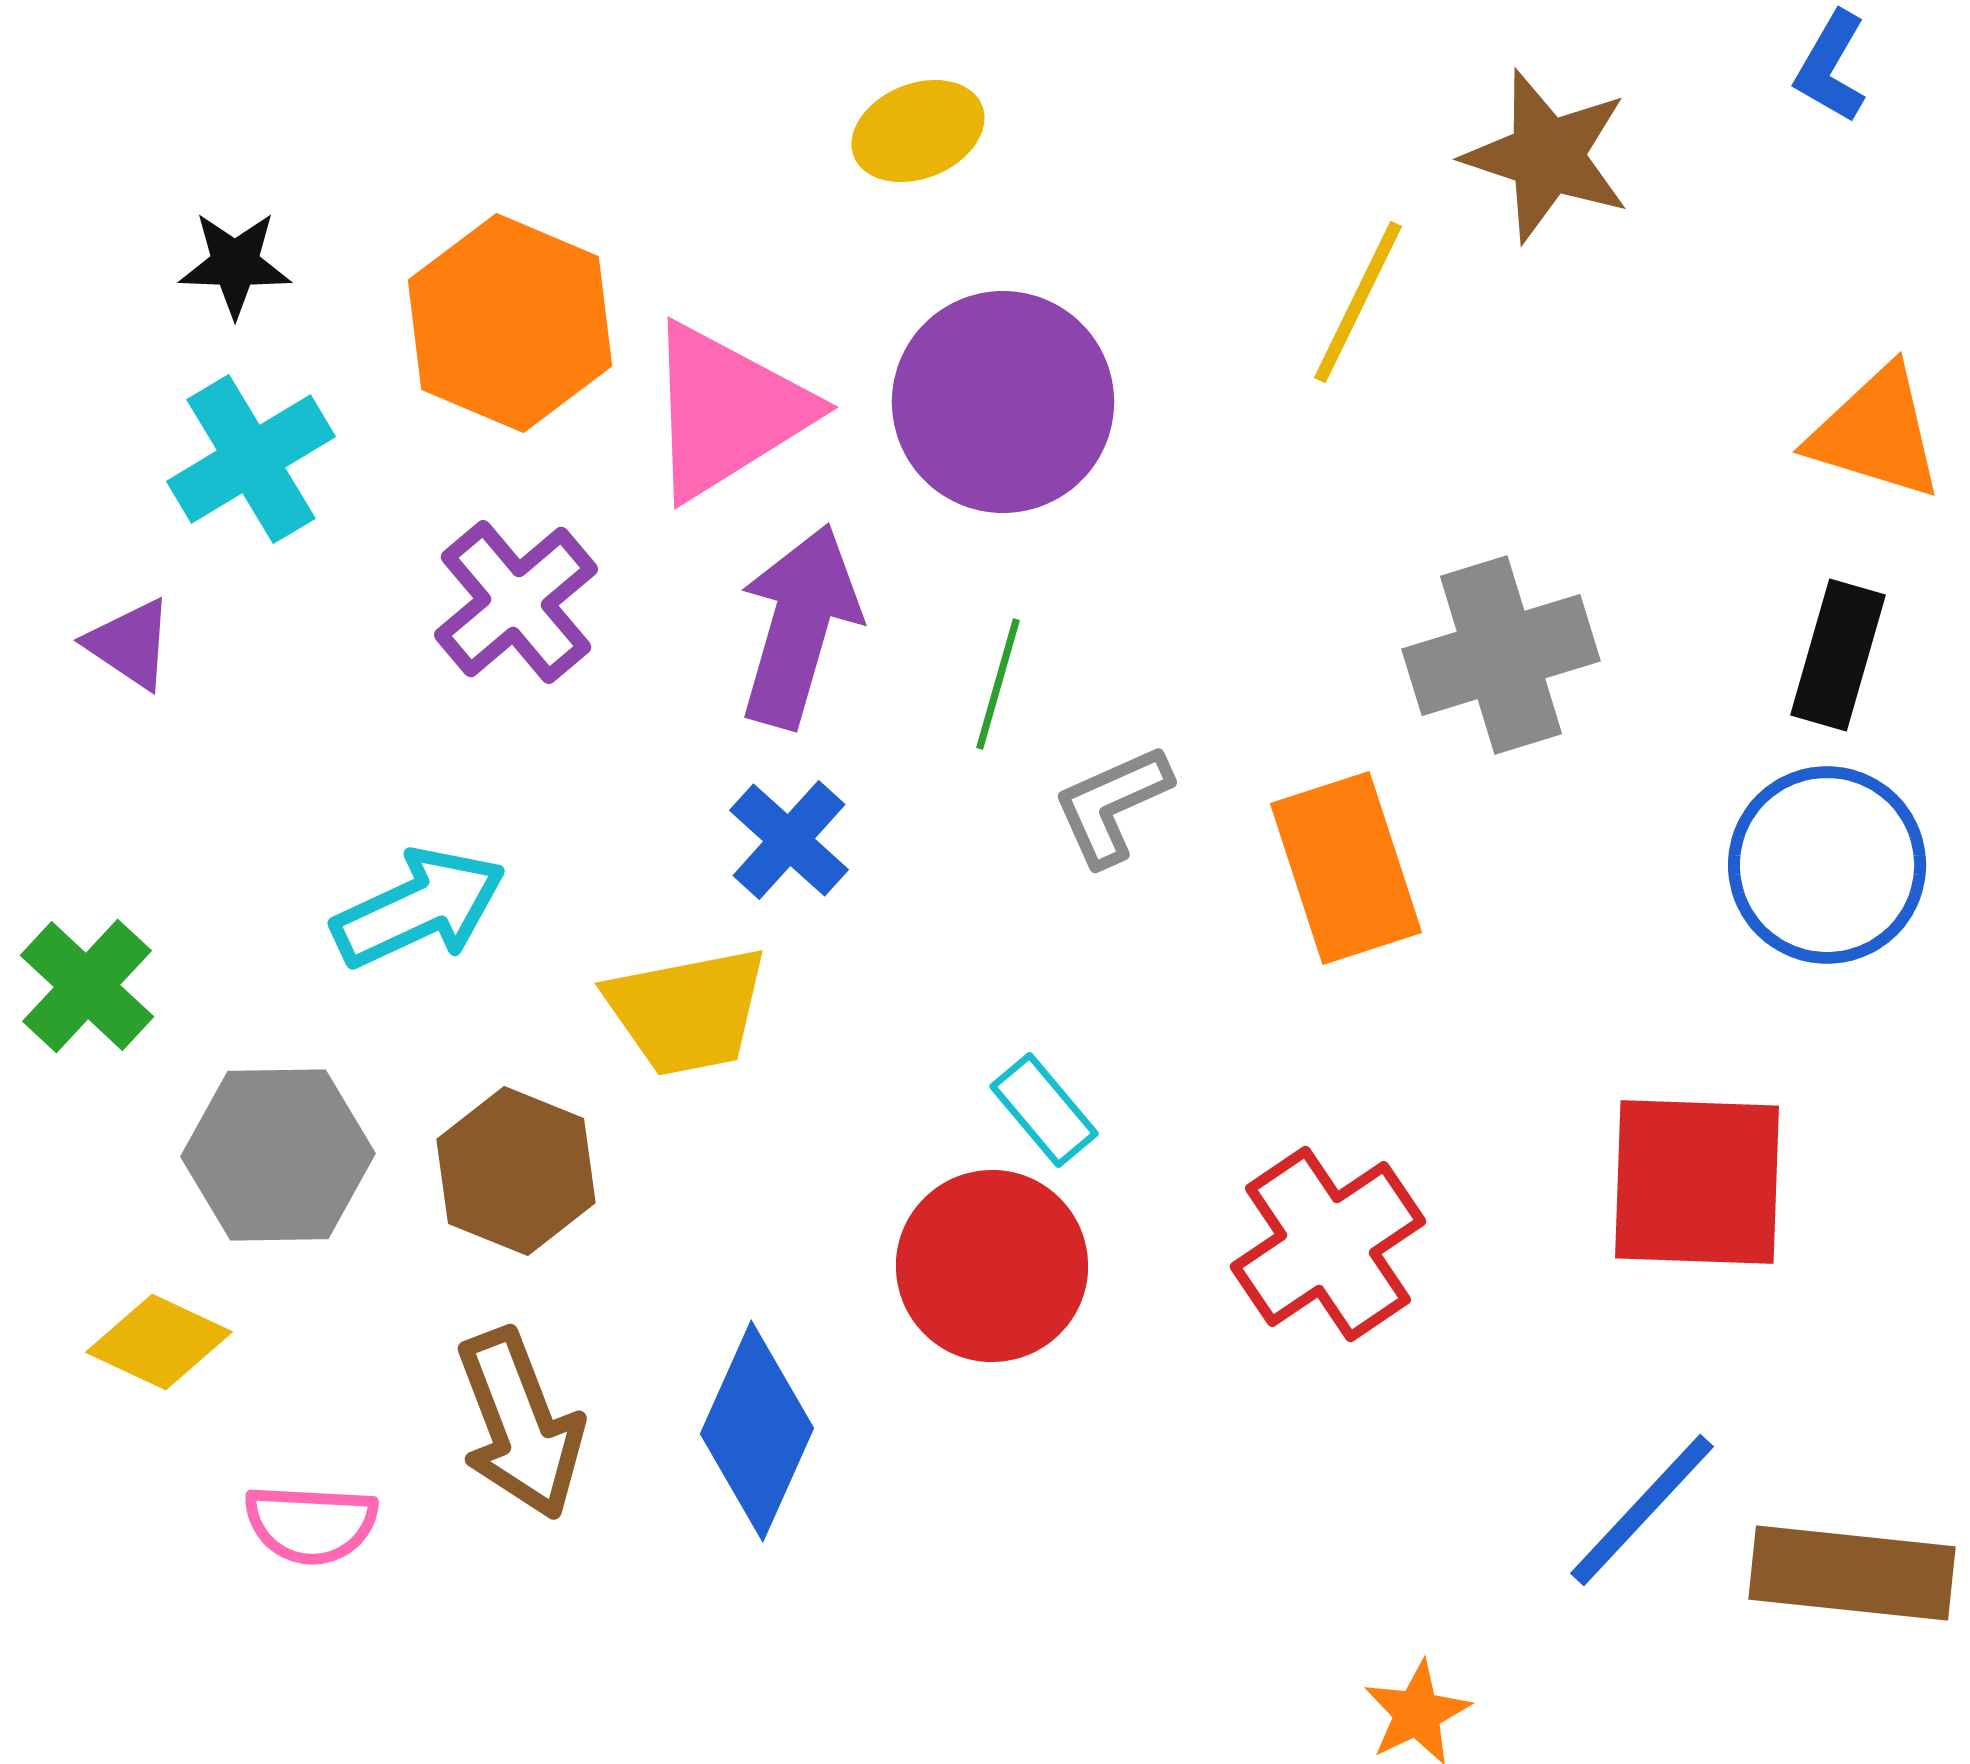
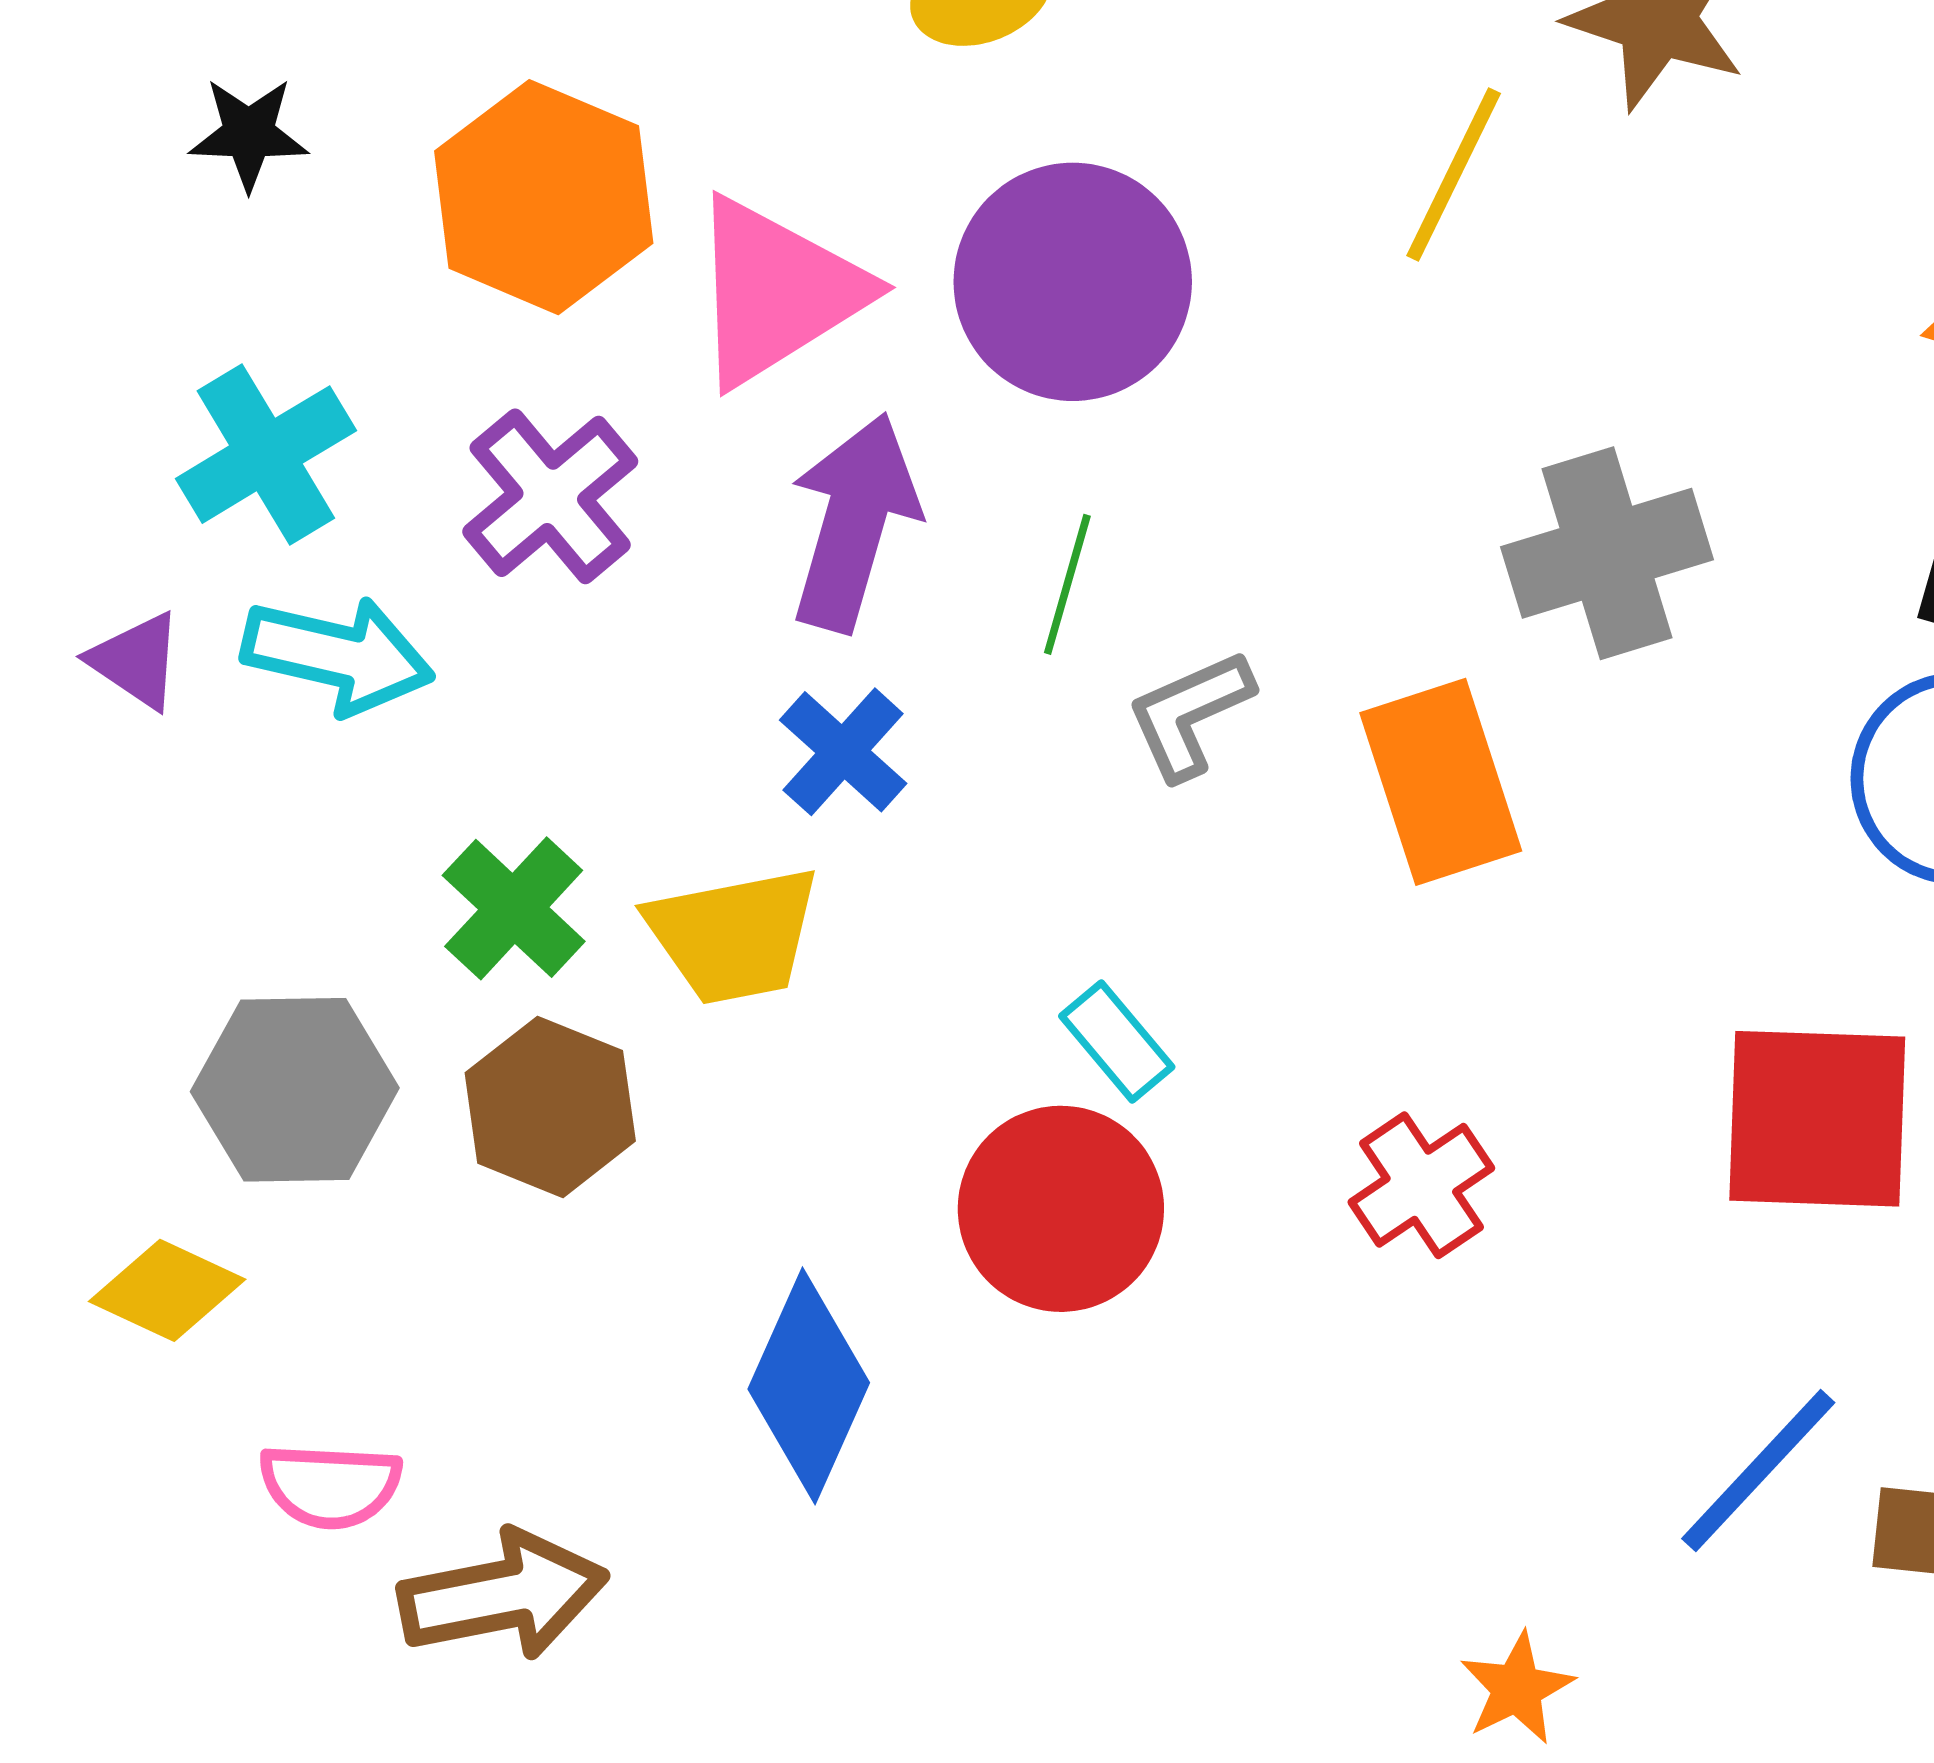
cyan cross: (251, 459) -> (266, 455), moved
purple triangle: (130, 644) -> (136, 661), moved
cyan arrow: (419, 908) -> (338, 655), moved, turned 38
green cross: (87, 986) -> (514, 908), moved
red cross: (1328, 1244) -> (1421, 1185), size x0.7
brown arrow: (520, 1424) -> (503, 1595), moved, turned -80

